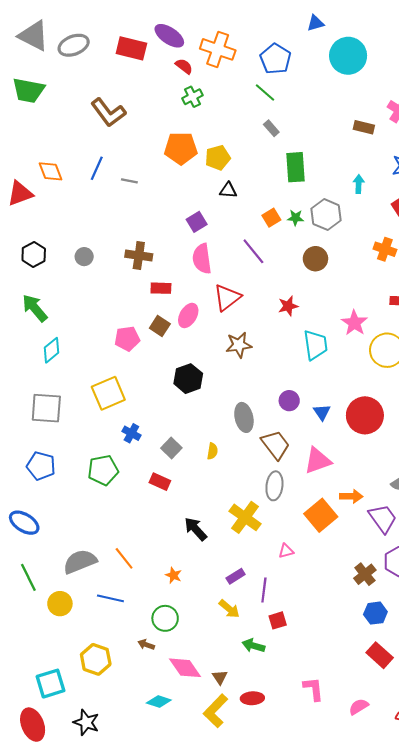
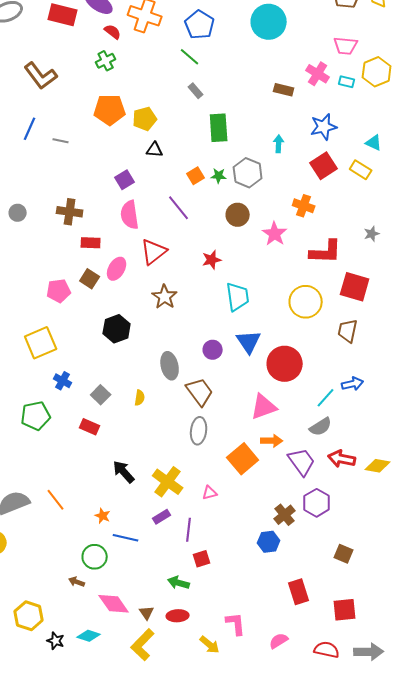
green cross: (192, 97) -> (106, 61), moved
pink star: (354, 323) -> (275, 234), moved
brown star: (239, 345) -> (165, 297), turned -30
blue triangle: (322, 412) -> (249, 342), moved, size x1.5
pink triangle: (318, 461) -> (264, 407), moved
yellow cross: (245, 517) -> (168, 482), moved
blue line: (110, 598) -> (126, 538), moved
yellow arrow: (229, 609) -> (210, 645), moved
blue hexagon: (375, 613) -> (269, 542), moved
red rectangle: (380, 655) -> (299, 592), turned 30
yellow hexagon: (96, 659) -> (29, 616), moved
red ellipse: (252, 698) -> (178, 616), moved
black star: (86, 722) -> (56, 641), moved, size x0.7

